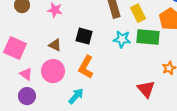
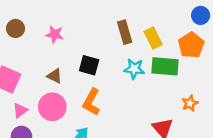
pink triangle: (26, 74) -> (20, 110), turned 48

